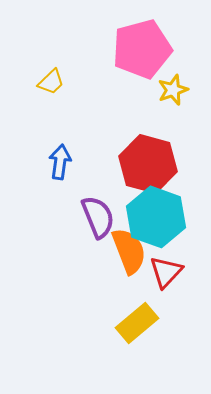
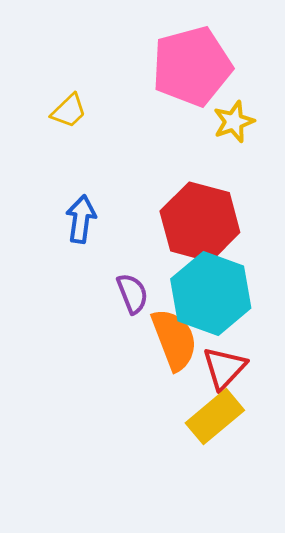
purple semicircle: (98, 217) -> (132, 293), size x0.7
yellow rectangle: (137, 323) -> (215, 417), moved

